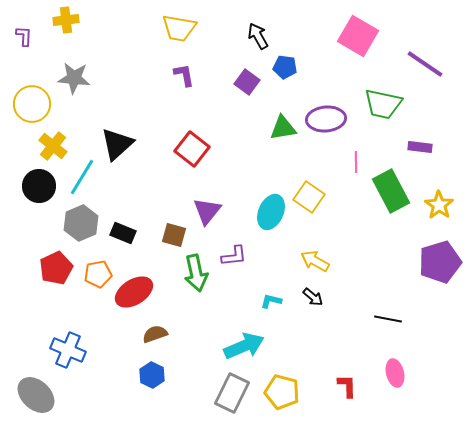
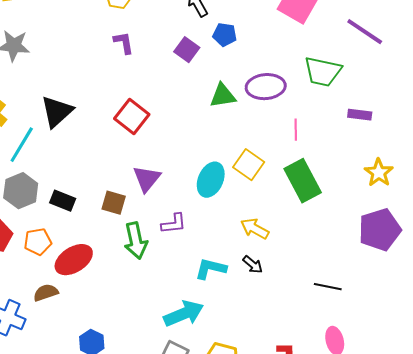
green rectangle: (391, 191) -> (303, 181), moved
cyan L-shape: (271, 301) -> (211, 269), size x1.5
brown semicircle: (155, 334) -> (46, 293), moved

